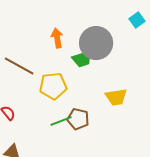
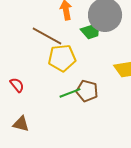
brown line: (19, 66) -> (47, 36), moved

